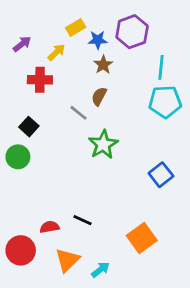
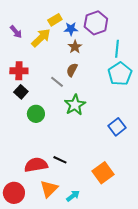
purple arrow: (22, 44) -> (16, 32), turned 88
yellow arrow: (56, 52) -> (41, 38), size x1.5
red cross: (40, 80) -> (19, 71), moved
cyan pentagon: (165, 102) -> (120, 74), turned -30
green circle: (18, 157) -> (36, 114), moved
red semicircle: (50, 227) -> (36, 165), size x1.6
red circle: (21, 250) -> (14, 193), moved

